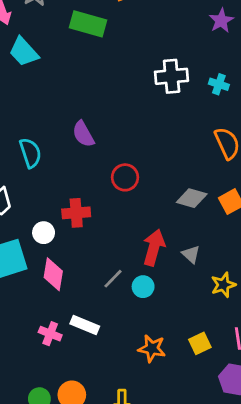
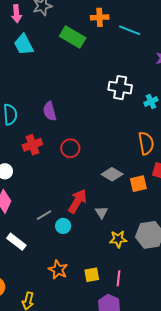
cyan cross: (219, 84) -> (151, 102), turned 32
red cross: (76, 213) -> (32, 145), moved, turned -30

